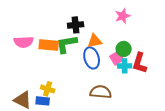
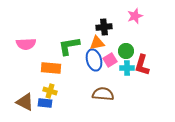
pink star: (123, 16) -> (135, 16), moved
black cross: (76, 25) -> (104, 27), moved
orange rectangle: (49, 45) -> (51, 68), moved
pink square: (117, 58) -> (110, 60), moved

